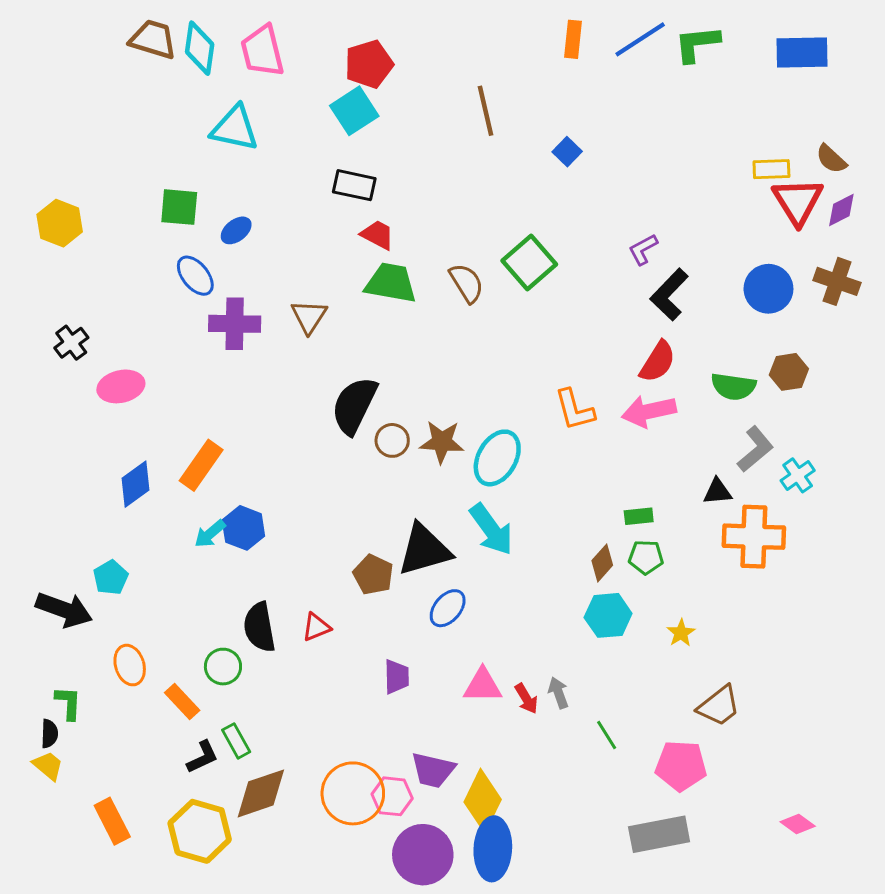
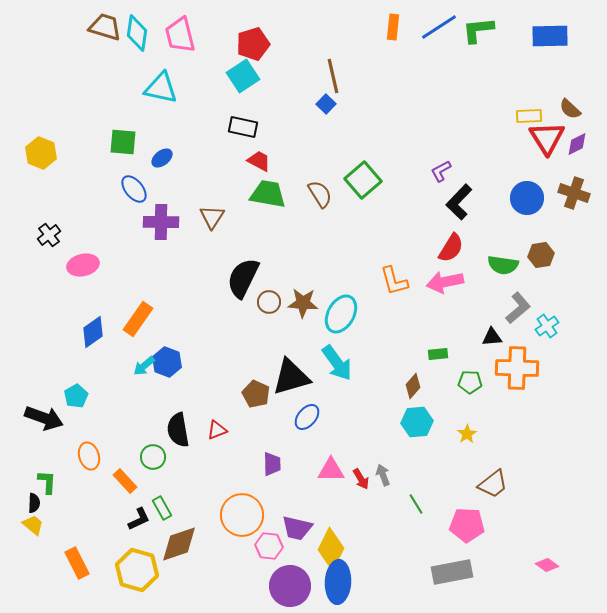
blue square: (567, 152) -> (326, 104), moved
green pentagon: (646, 557) -> (470, 382), moved
orange circle: (353, 793) -> (242, 515), moved

